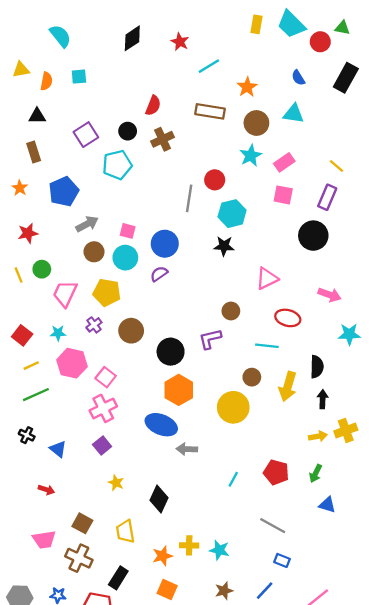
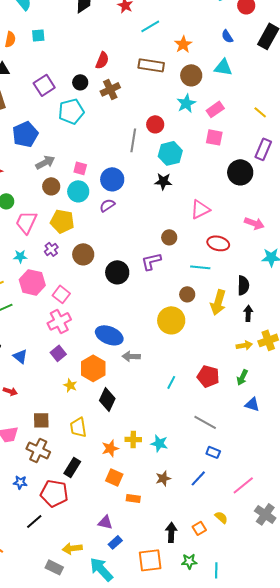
purple rectangle: (327, 197) -> (263, 149), moved
orange hexagon: (179, 390) -> (93, 368), moved
brown square: (82, 523) -> (41, 420), turned -30

